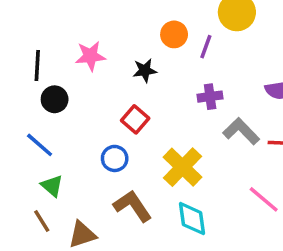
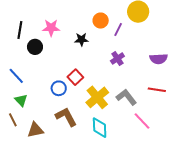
purple cross: (210, 97) -> (117, 59), turned -32
black circle: (55, 99) -> (35, 47), moved
red square: (135, 119) -> (75, 77), moved
gray L-shape: (241, 131) -> (126, 97), moved

